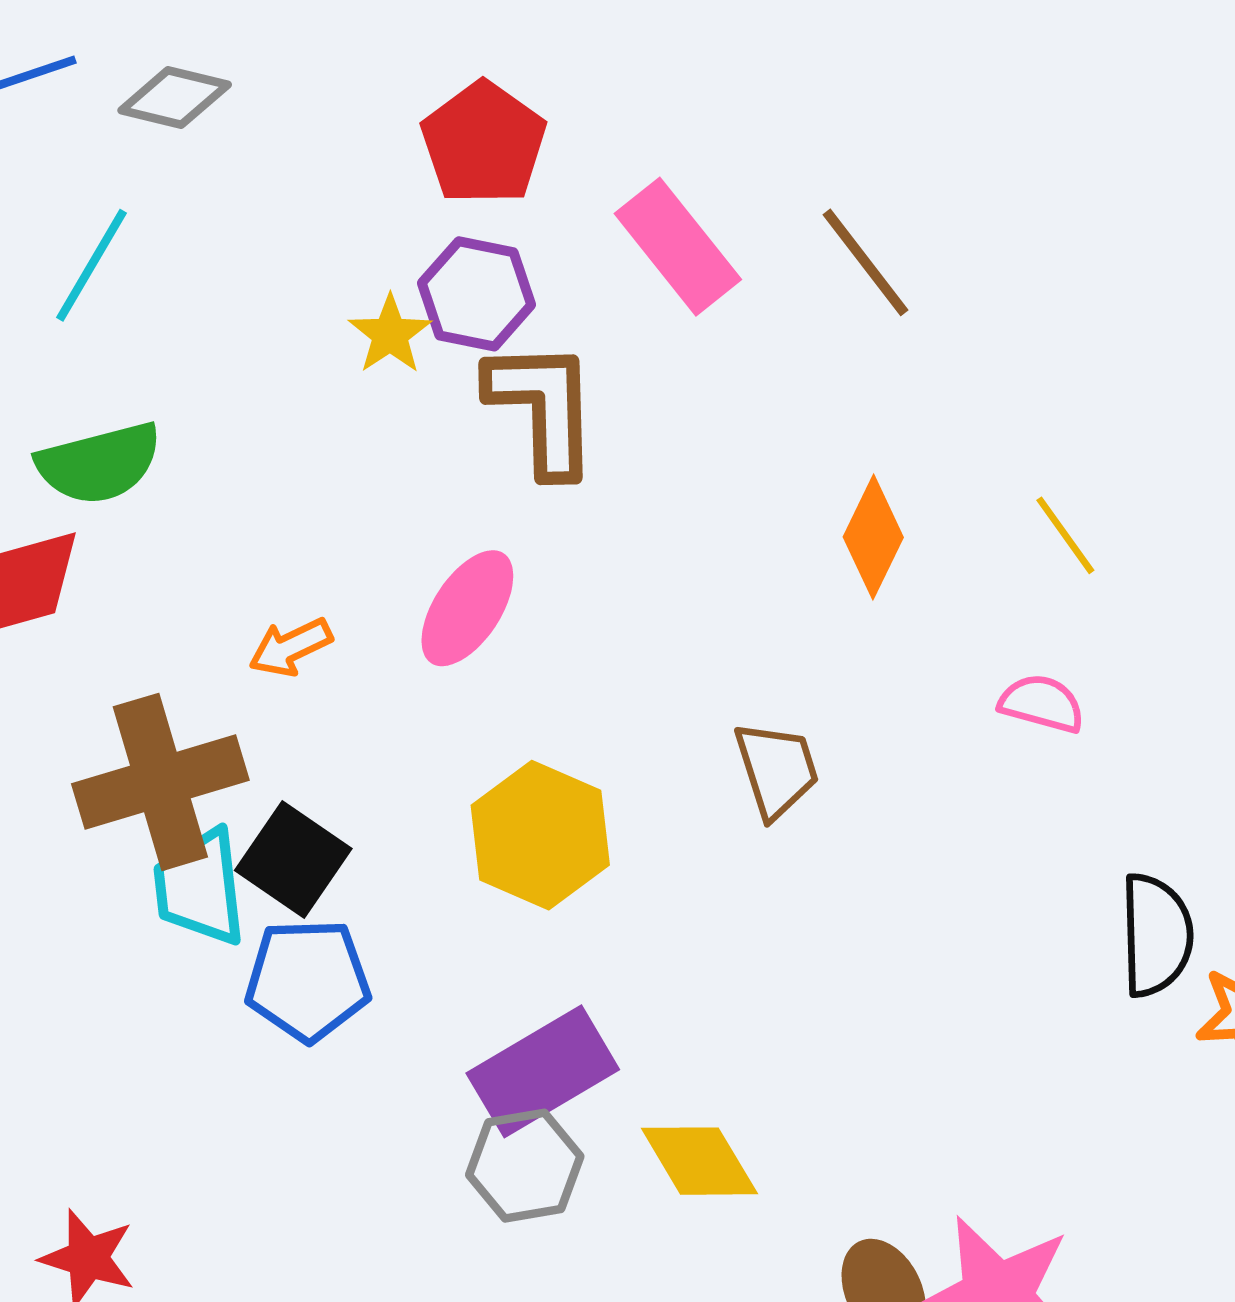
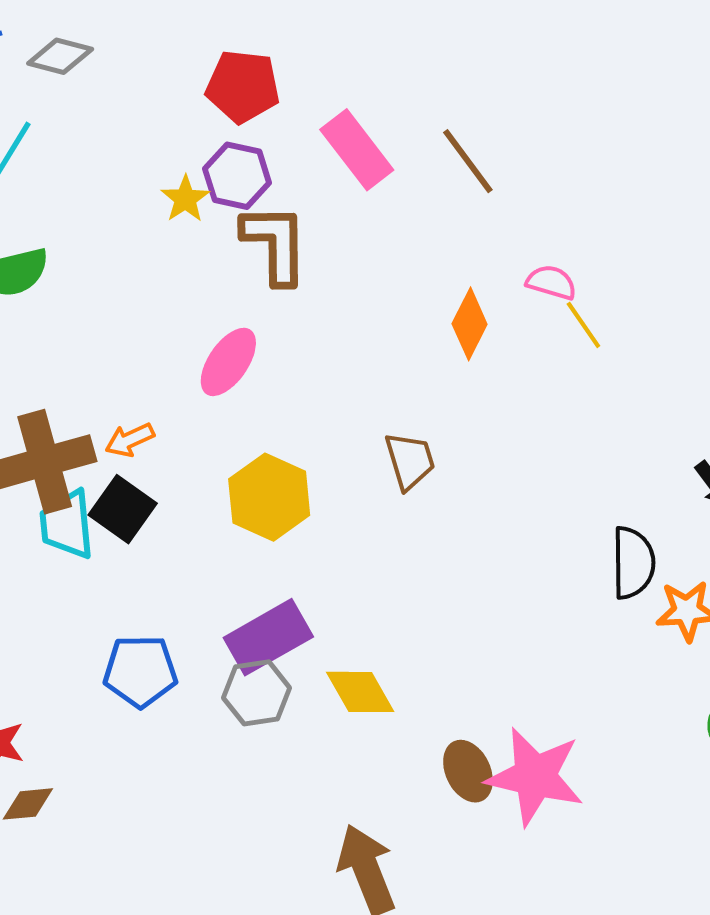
red pentagon: (484, 143) -> (243, 86), turned -30
orange arrow: (290, 647) -> (130, 440), moved
pink semicircle: (1042, 704) -> (551, 282), moved
blue pentagon: (308, 980) -> (140, 671), moved

